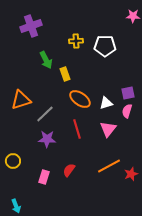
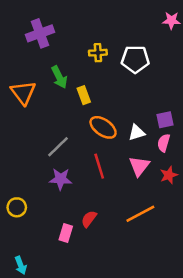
orange triangle: (21, 100) -> (23, 93), moved, turned -50
red star: (131, 174) -> (169, 175), moved
pink rectangle: (44, 177) -> (66, 233), moved

